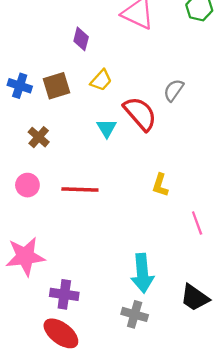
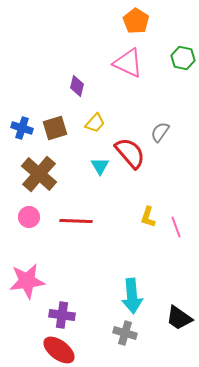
brown cross: (39, 137) -> (39, 174), size x1.8
pink line: (197, 223) -> (176, 227), moved

